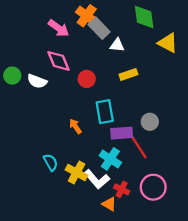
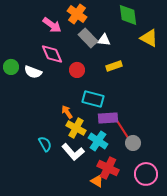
gray rectangle: (99, 28) -> (88, 38), moved
cyan rectangle: (105, 112) -> (93, 99), turned -65
gray circle: (150, 122) -> (133, 143), moved
yellow cross: (77, 172) -> (76, 128), moved
white L-shape: (97, 179) -> (73, 152), moved
pink circle: (153, 187) -> (146, 174), moved
red cross: (122, 189) -> (108, 168), size x1.5

